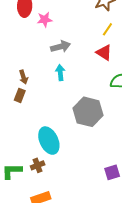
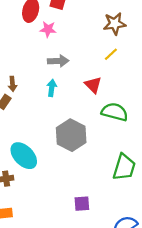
red triangle: (104, 53) -> (93, 85), moved
cyan ellipse: (49, 141) -> (24, 156), turned -32

